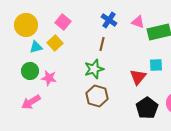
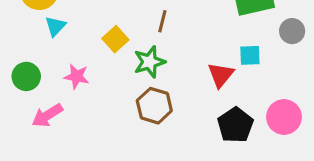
yellow square: (55, 43) -> (115, 39), moved
cyan triangle: (36, 47) -> (55, 26), turned -32
green circle: (30, 71) -> (26, 76), moved

